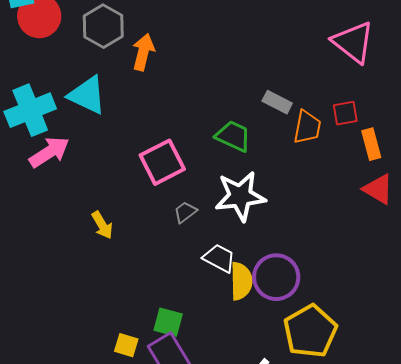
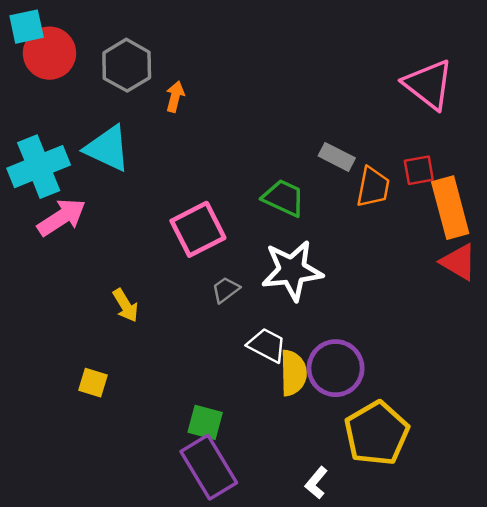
orange arrow: (143, 52) -> (175, 97), size x0.7
orange rectangle: (371, 144) -> (450, 208), size x1.6
yellow square: (126, 345) -> (93, 383), moved

